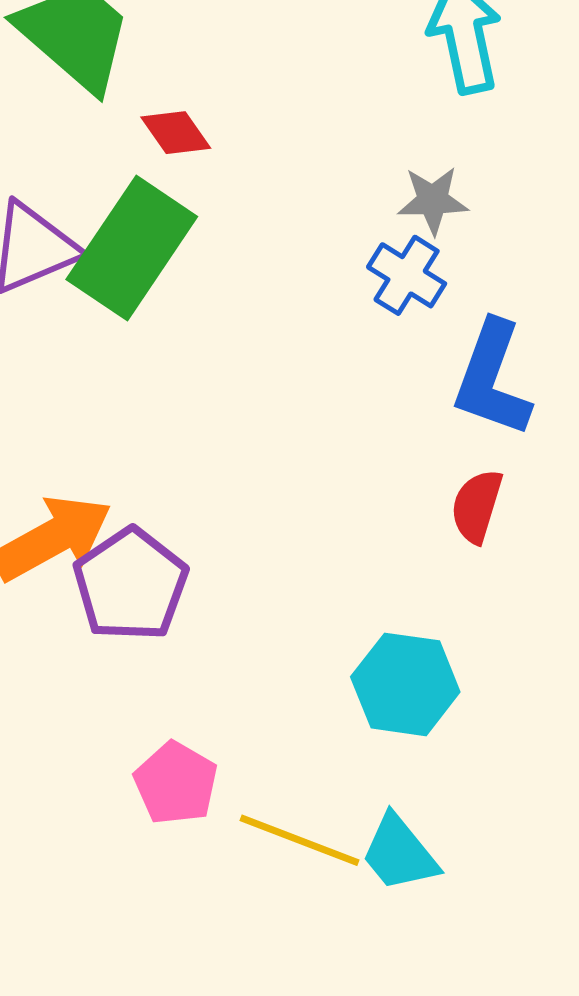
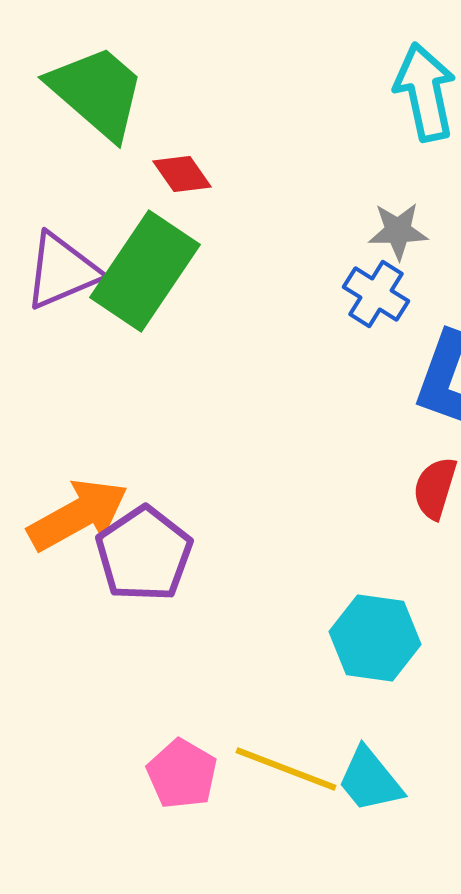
pink pentagon: (176, 783) -> (182, 774), moved

